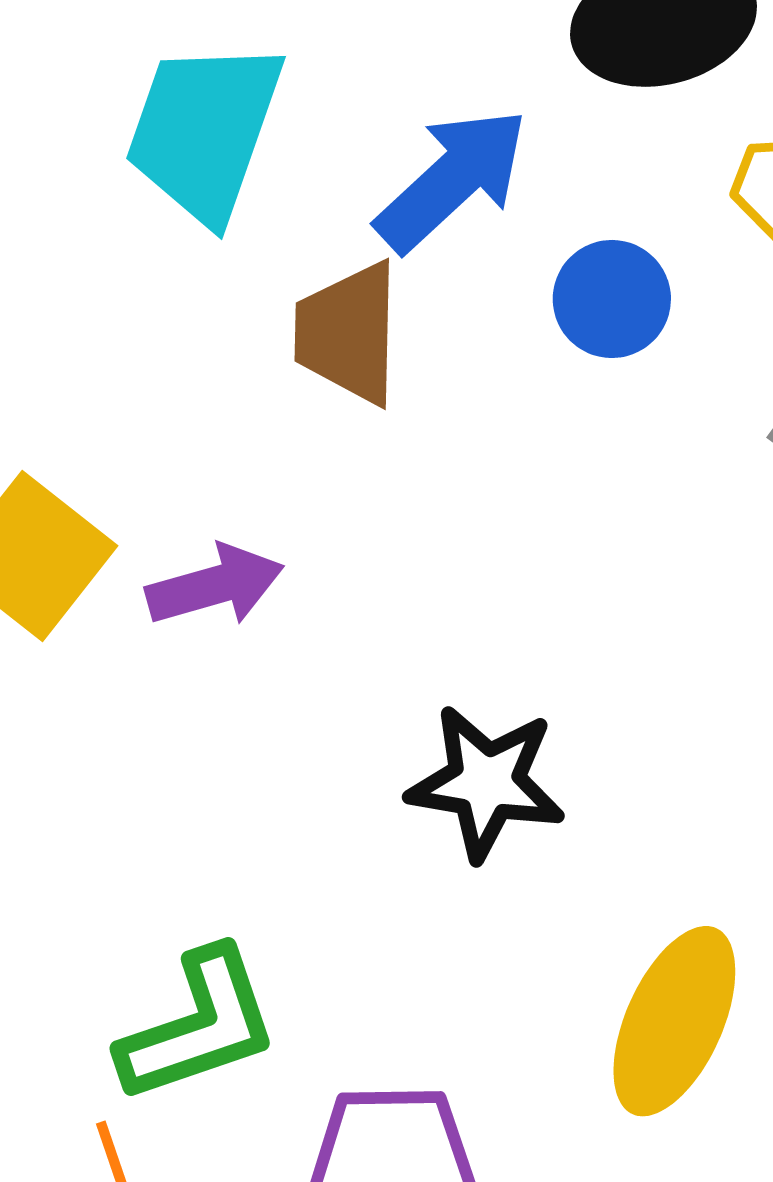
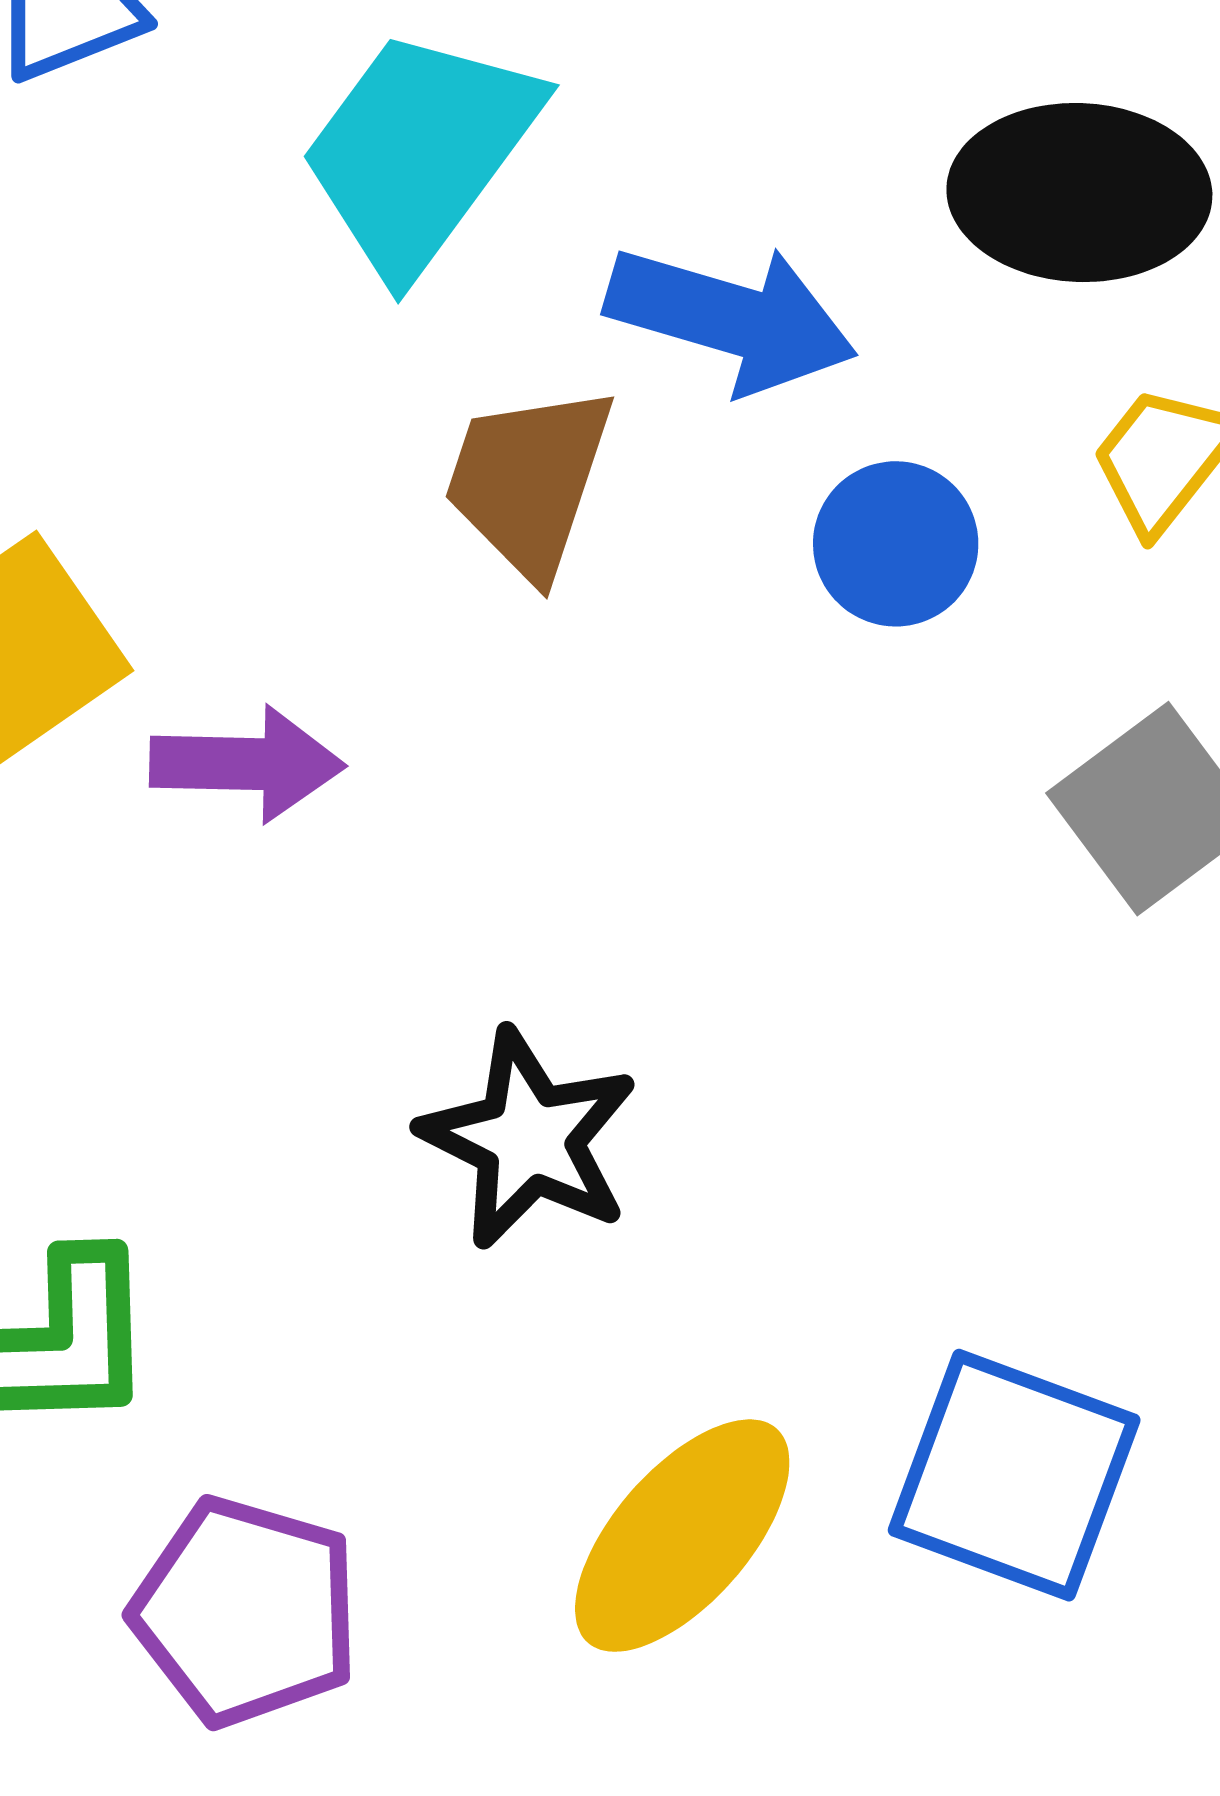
blue arrow: (452, 180) -> (731, 318), turned 42

